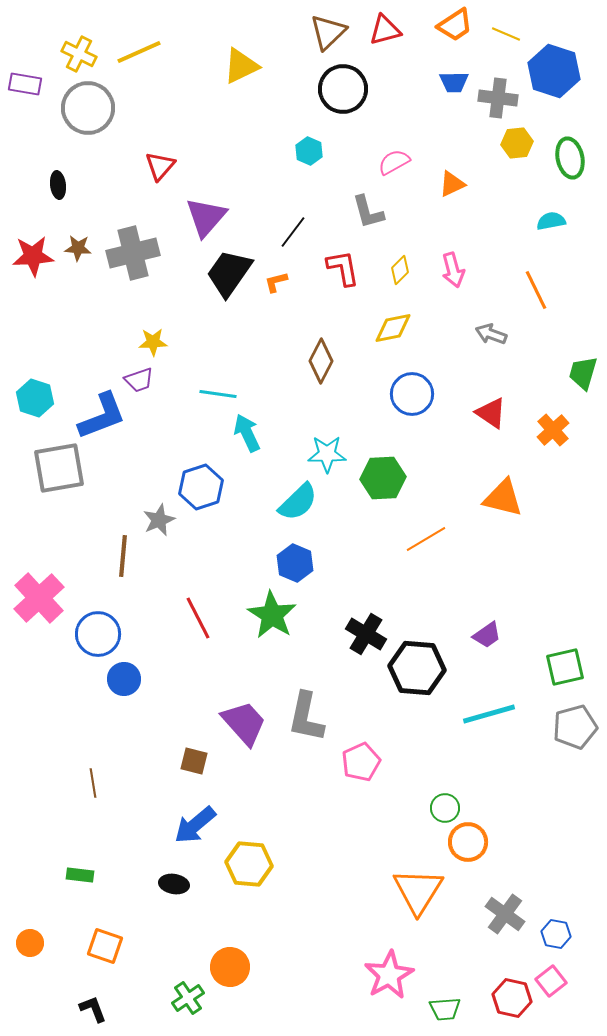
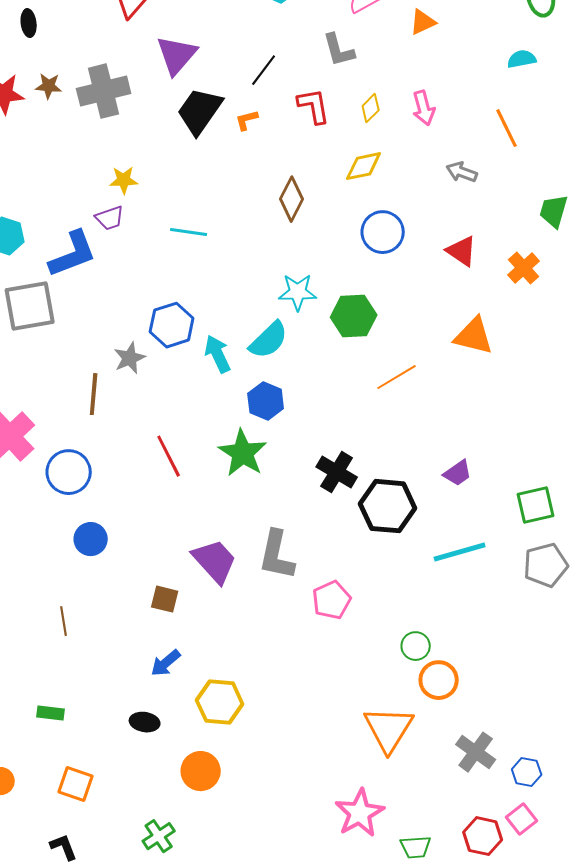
cyan arrow: (247, 433) -> (218, 354), moved
blue circle: (124, 679) -> (91, 539), moved
blue arrow: (195, 825) -> (166, 663), size x0.7
orange circle: (230, 967) -> (201, 771), moved

